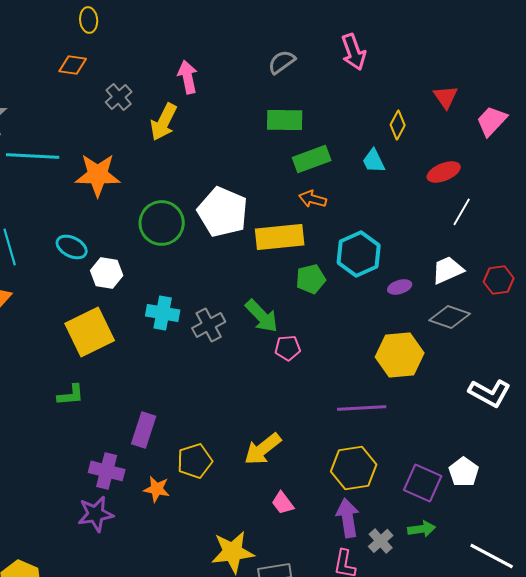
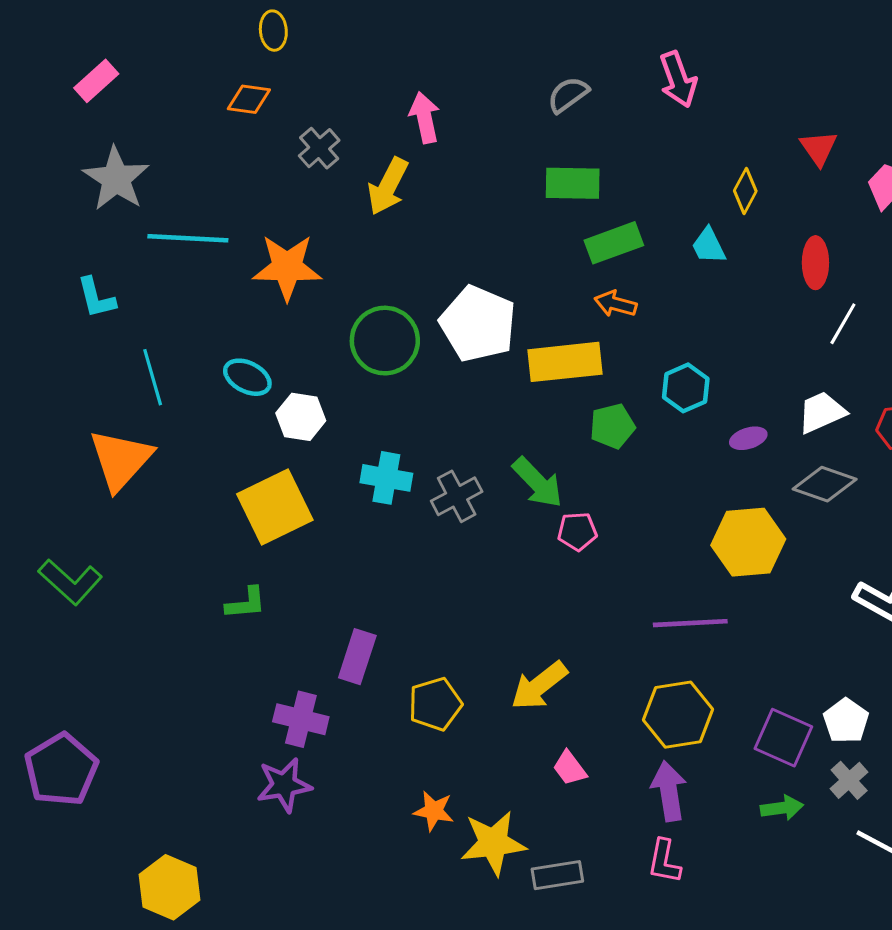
red ellipse: (444, 172) -> (815, 263), turned -68
cyan hexagon: (359, 254) -> (686, 388), size x0.7
orange star: (157, 489) -> (434, 811), moved
gray cross: (381, 541) -> (849, 780), moved

